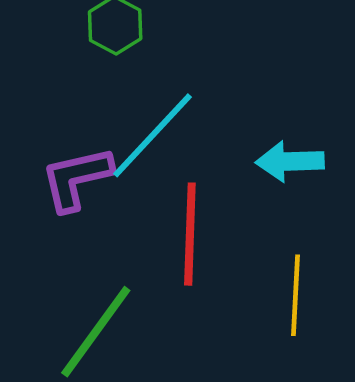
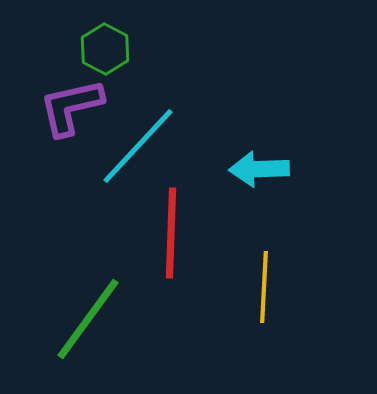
purple L-shape: (77, 178) -> (71, 107), moved

